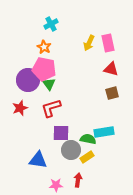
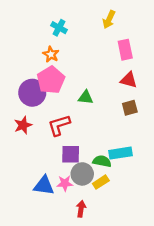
cyan cross: (51, 24) -> (59, 28), turned -32
yellow arrow: (89, 43) -> (109, 20), moved
pink pentagon: (44, 69) -> (51, 80), turned 30
green triangle: (49, 84) -> (86, 97), moved, turned -48
red arrow: (78, 180) -> (81, 209), moved
pink star: (56, 185) -> (65, 183), moved

